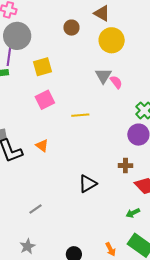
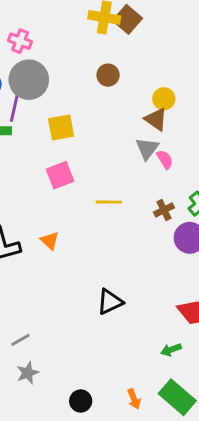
brown triangle: (102, 13) -> (156, 119), moved
yellow circle: (112, 40) -> (164, 99), size x0.6
brown cross: (125, 166) -> (164, 210), moved, turned -32
gray line: (35, 209) -> (20, 340), moved
gray star: (27, 246) -> (28, 373), moved

